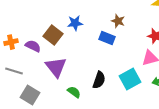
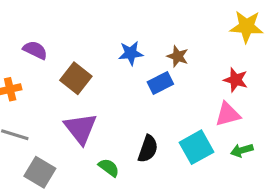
blue star: (75, 23) -> (131, 53), moved
blue rectangle: (107, 38) -> (160, 83), turned -49
purple semicircle: (33, 46) -> (35, 50), moved

